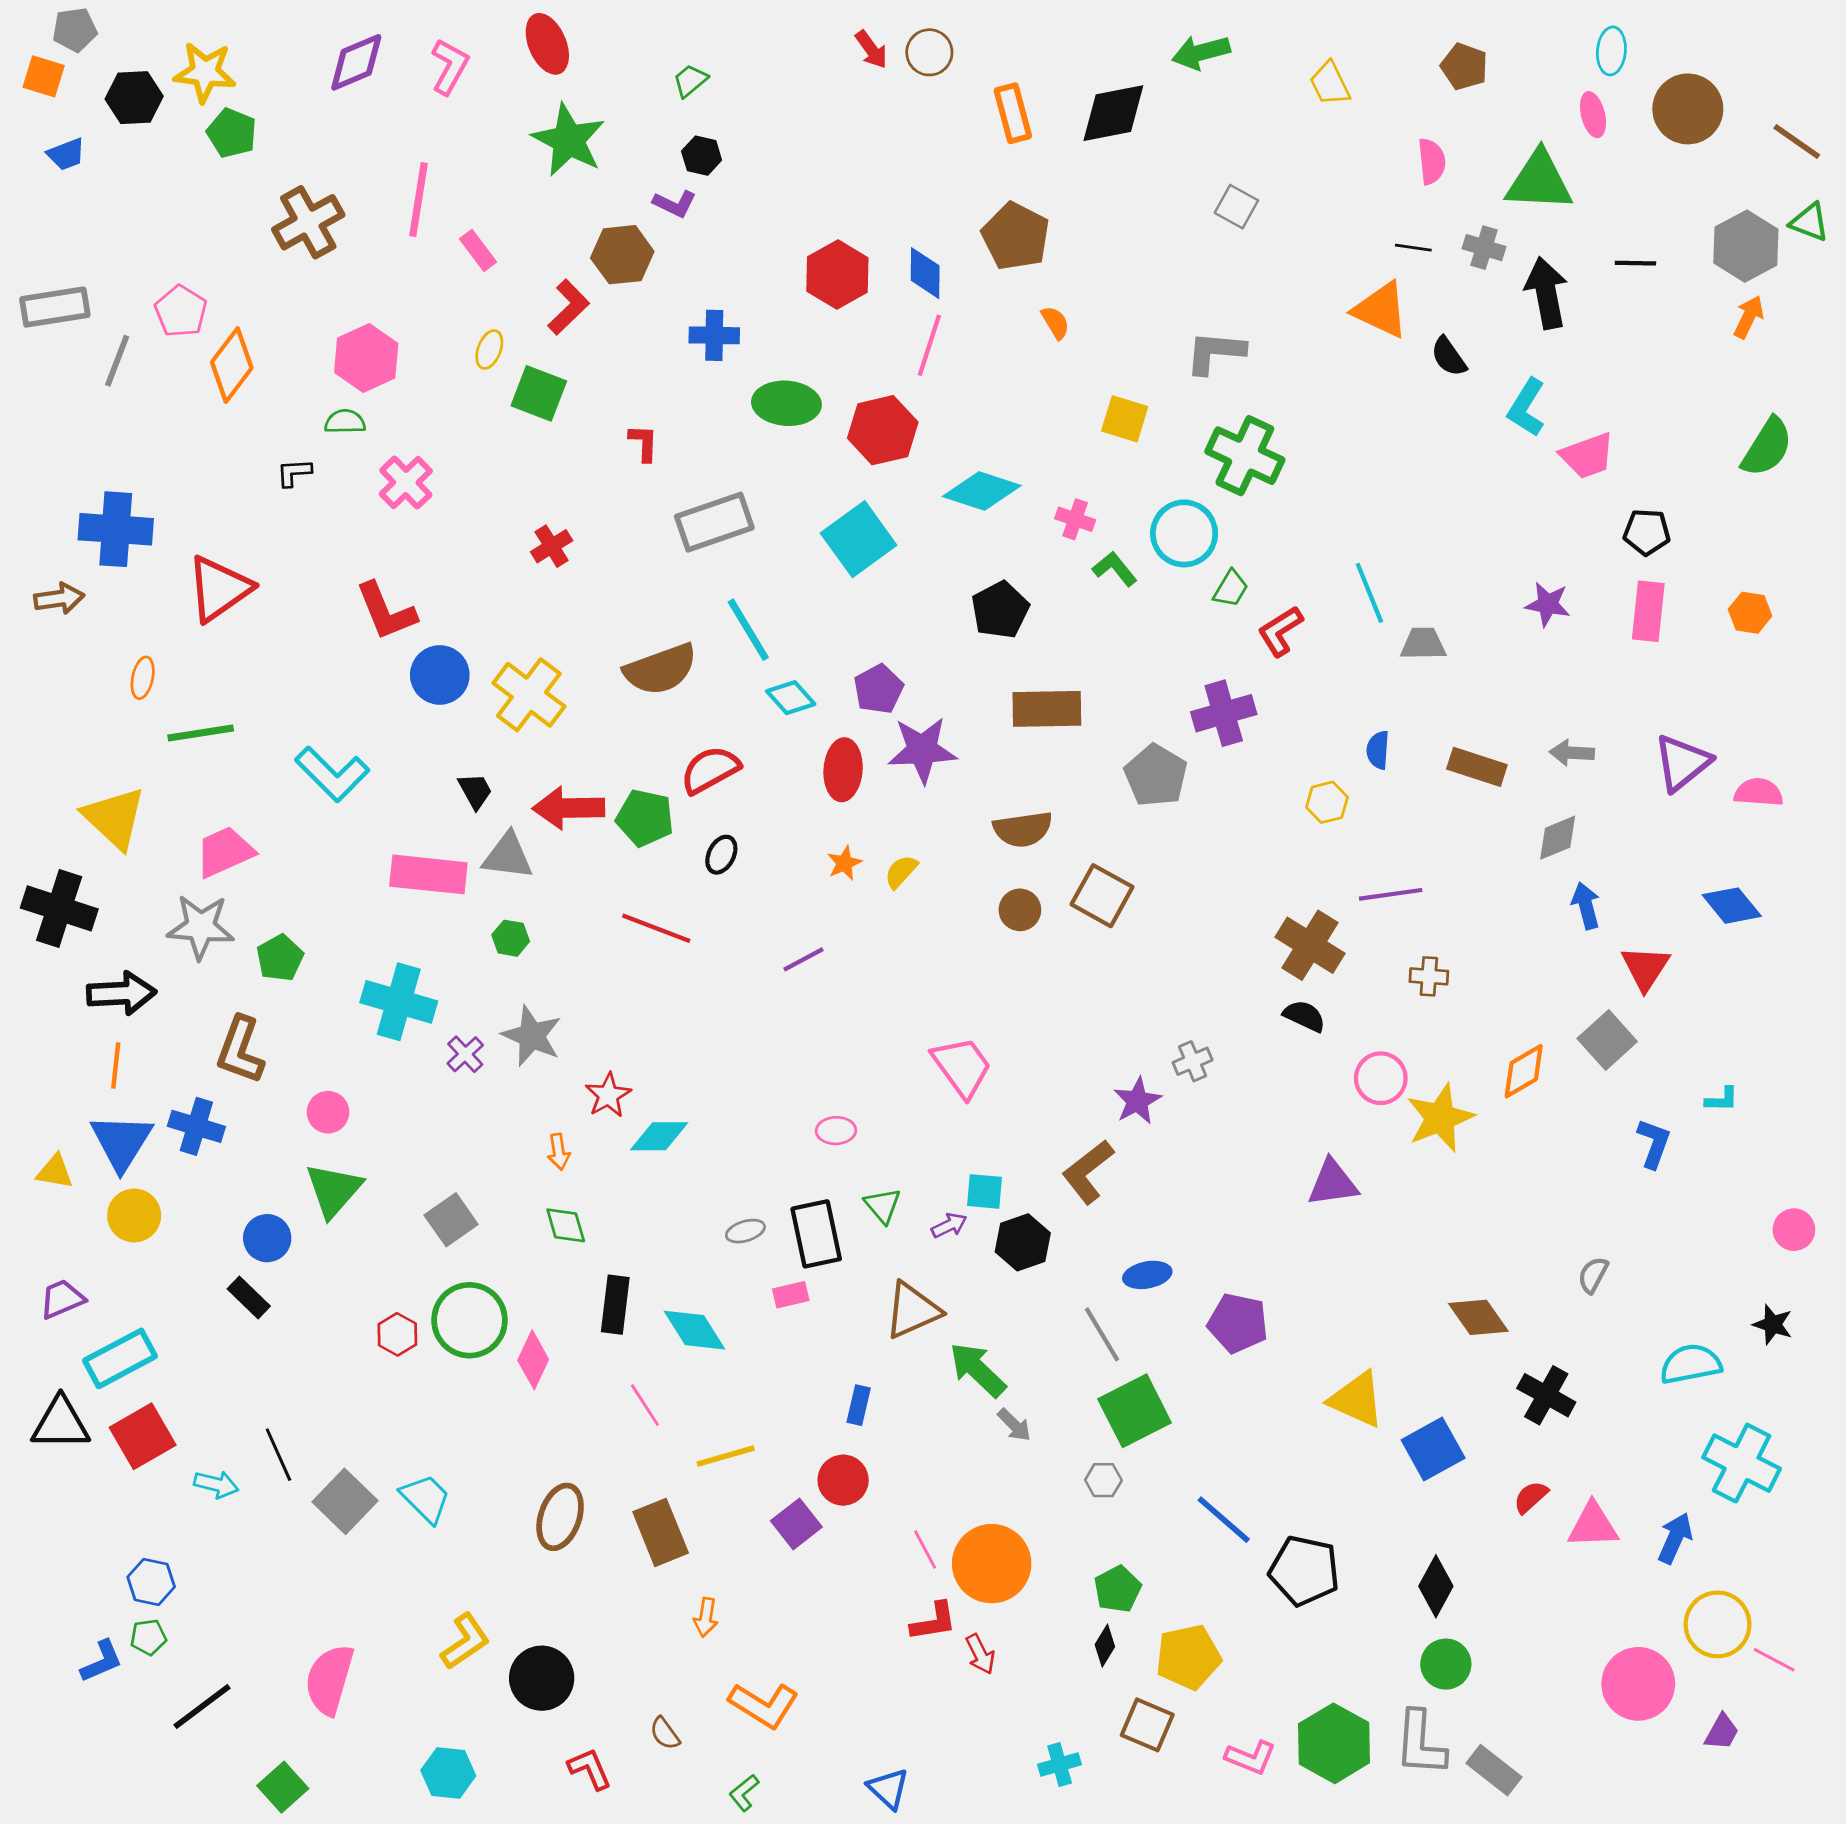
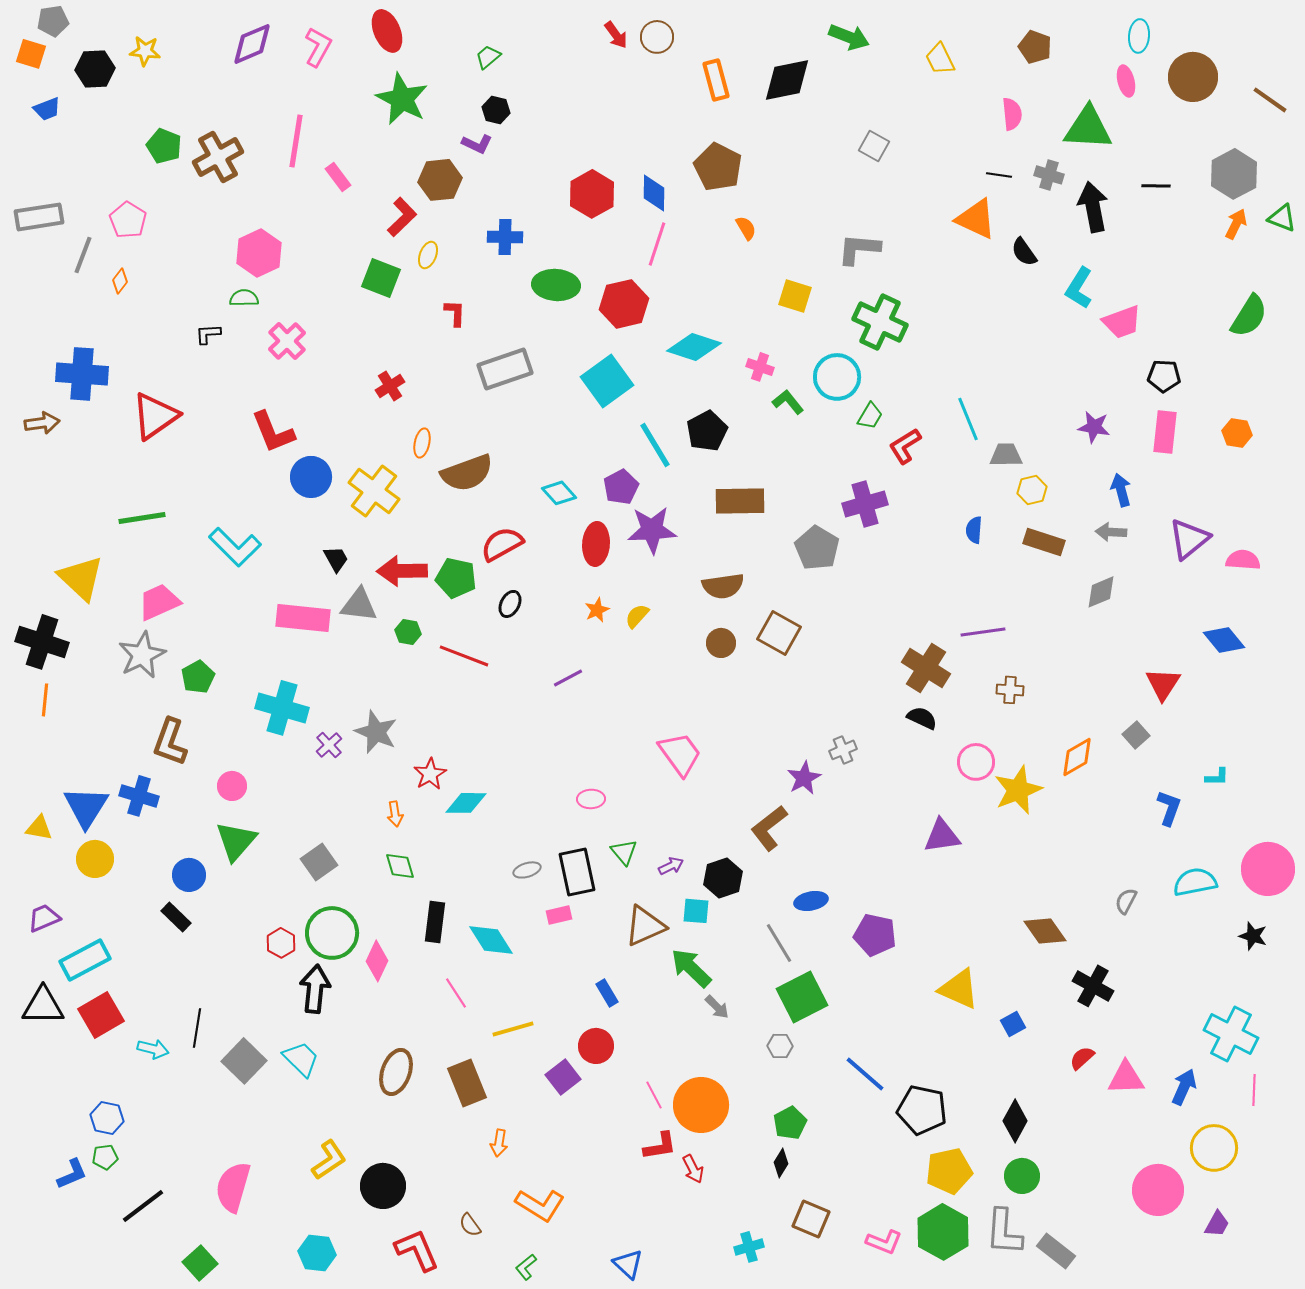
green arrow: (1201, 52) -> (849, 37), turned -144
yellow star: (205, 72) -> (145, 51), size x0.7
green pentagon: (232, 133) -> (164, 146), moved
green triangle: (1809, 222) -> (1282, 218), moved
yellow ellipse: (489, 350) -> (428, 255), moved
orange diamond: (232, 365) -> (120, 281), moved, size x0.5
cyan line: (748, 630) -> (655, 445), moved
orange ellipse: (143, 678) -> (422, 443), moved
yellow hexagon: (1327, 802) -> (1032, 490), moved
blue arrow: (1586, 906) -> (1121, 490), moved
gray star: (201, 927) -> (142, 655), turned -30
green hexagon: (511, 938) -> (408, 632), moved
black arrow: (121, 993) -> (315, 989), moved, turned -81
gray square: (1607, 1040) -> (1136, 735), size x0.7
orange line: (116, 1065) -> (45, 700), moved
cyan square: (985, 1191) -> (696, 911), moved
pink circle: (1794, 1230) -> (1268, 869), size x1.8
cyan semicircle: (1691, 1364) -> (1195, 882), moved
blue rectangle: (859, 1405) -> (607, 993), turned -44
blue square: (1433, 1449) -> (1013, 1024), size x0.6
black line: (278, 1455) -> (197, 1028), turned 33
yellow pentagon: (1188, 1657) -> (949, 1171), moved
pink line: (1774, 1660) -> (1254, 1090), moved, turned 64
red L-shape: (590, 1769) -> (417, 1250), size x1.4

